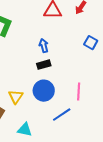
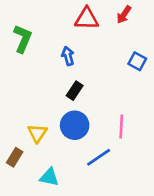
blue arrow: (44, 46) -> (68, 56), moved
black rectangle: (44, 65) -> (75, 91), turned -40

